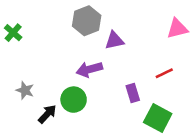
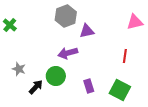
red line: (164, 73) -> (125, 56), turned -56
purple rectangle: (133, 93) -> (89, 86), moved

